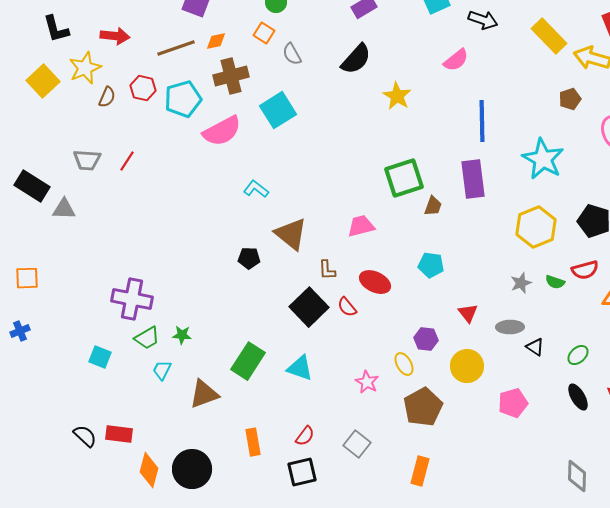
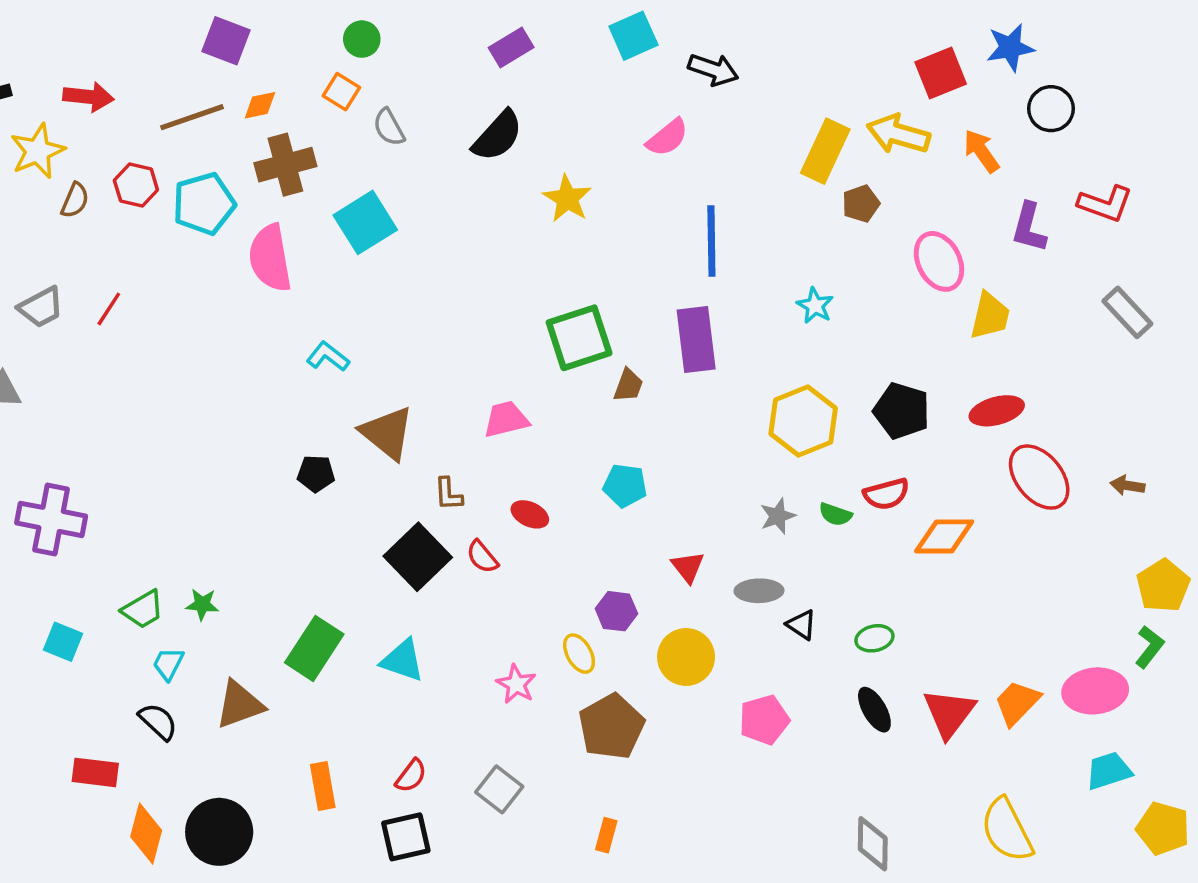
yellow rectangle: (549, 36) -> (825, 151), moved, turned 69
pink semicircle: (222, 131) -> (270, 258), turned 108
cyan star: (543, 159) -> (815, 306), size x0.5
gray trapezoid: (87, 160) -> (41, 307), turned -32
red ellipse: (375, 282) -> (530, 514), size x0.7
purple cross: (132, 299) -> (51, 519), moved
green ellipse: (578, 355) -> (874, 638), turned 30
black semicircle: (85, 436) -> (158, 721), moved
orange rectangle: (420, 471) -> (606, 835), size x0.7

